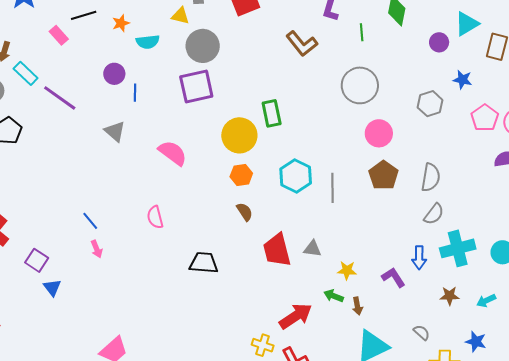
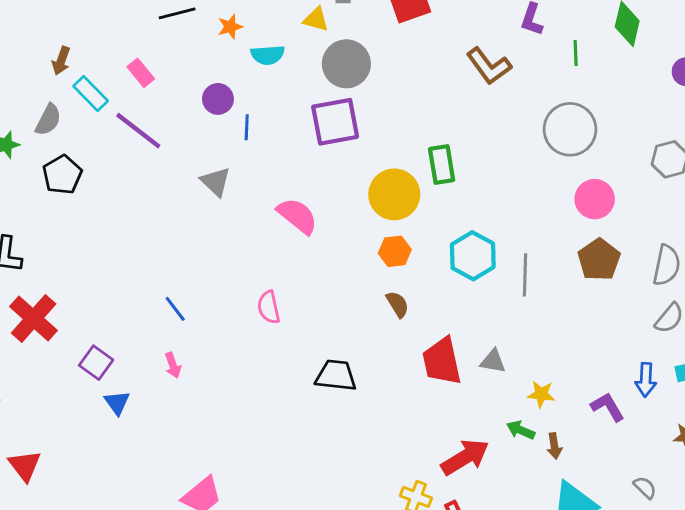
pink rectangle: (59, 35) -> (141, 73), moved
pink arrow: (97, 249) -> (173, 365), moved

